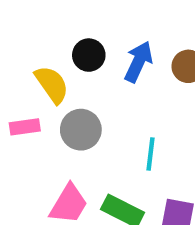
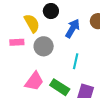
blue arrow: (138, 62) -> (73, 28), moved

